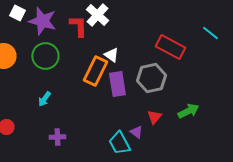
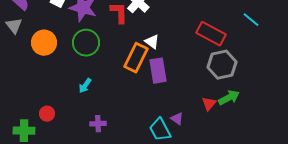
gray hexagon: (151, 78) -> (222, 65), moved
red triangle: (154, 117) -> (209, 104), moved

